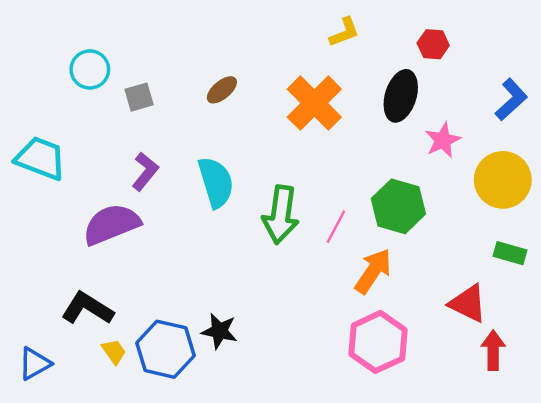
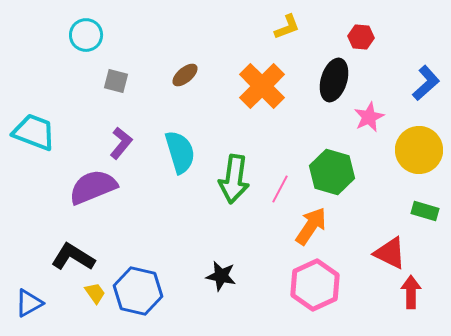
cyan circle: (90, 69) -> (86, 35), moved
gray square: (139, 97) -> (116, 81), turned 30
black star: (219, 331) -> (221, 276), moved

